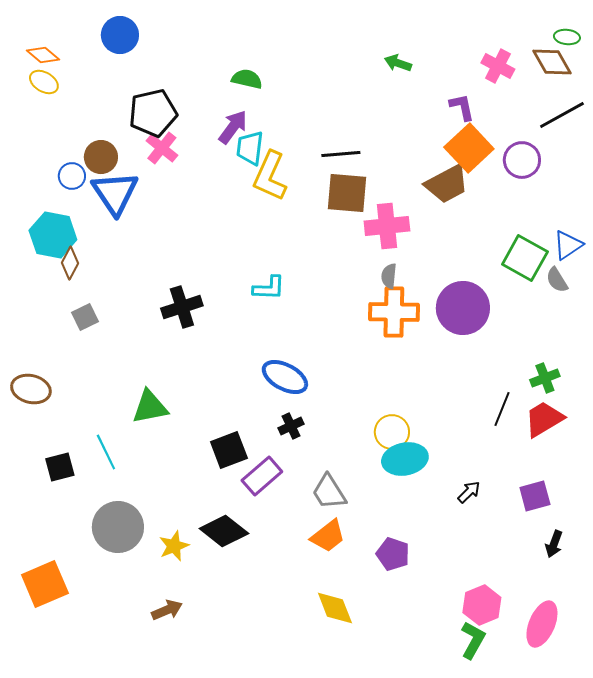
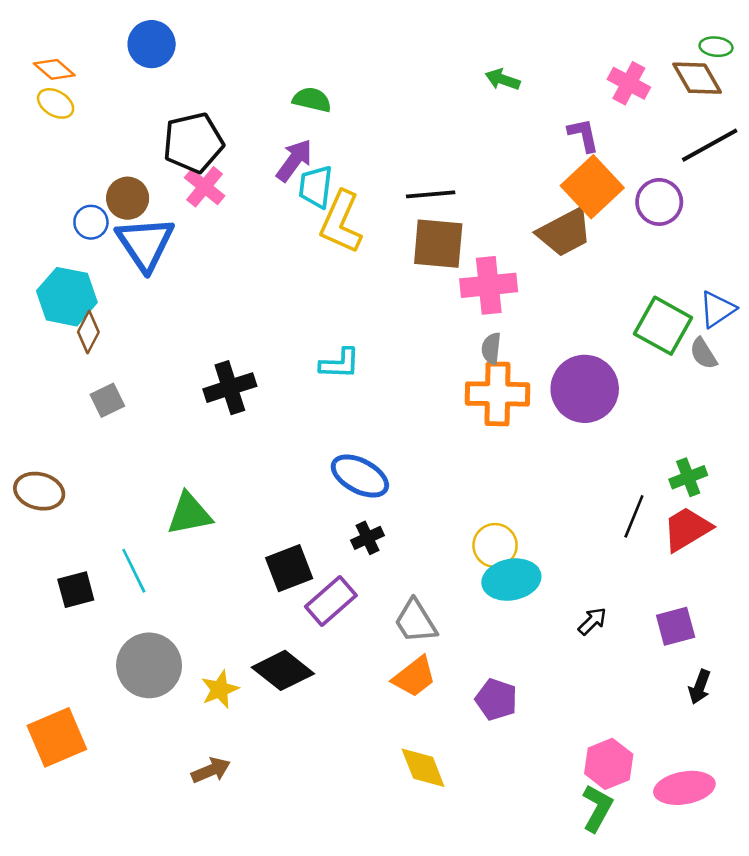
pink ellipse: (542, 624) -> (684, 788), turned 57

